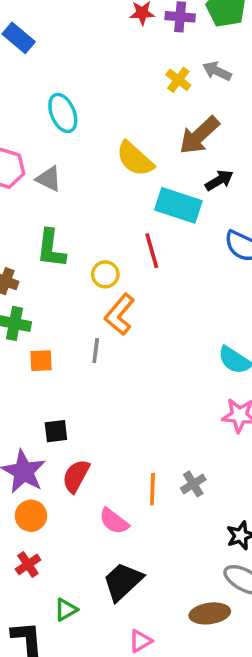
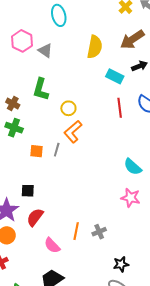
yellow semicircle: (135, 159) -> (95, 47), turned -130
cyan rectangle: (178, 205) -> (115, 76), size x0.7
red line: (152, 251) -> (120, 108), moved
orange square: (41, 361) -> (36, 151), moved

